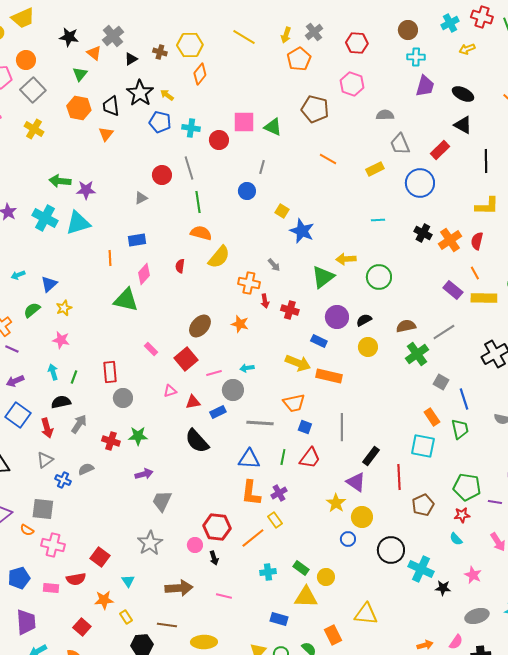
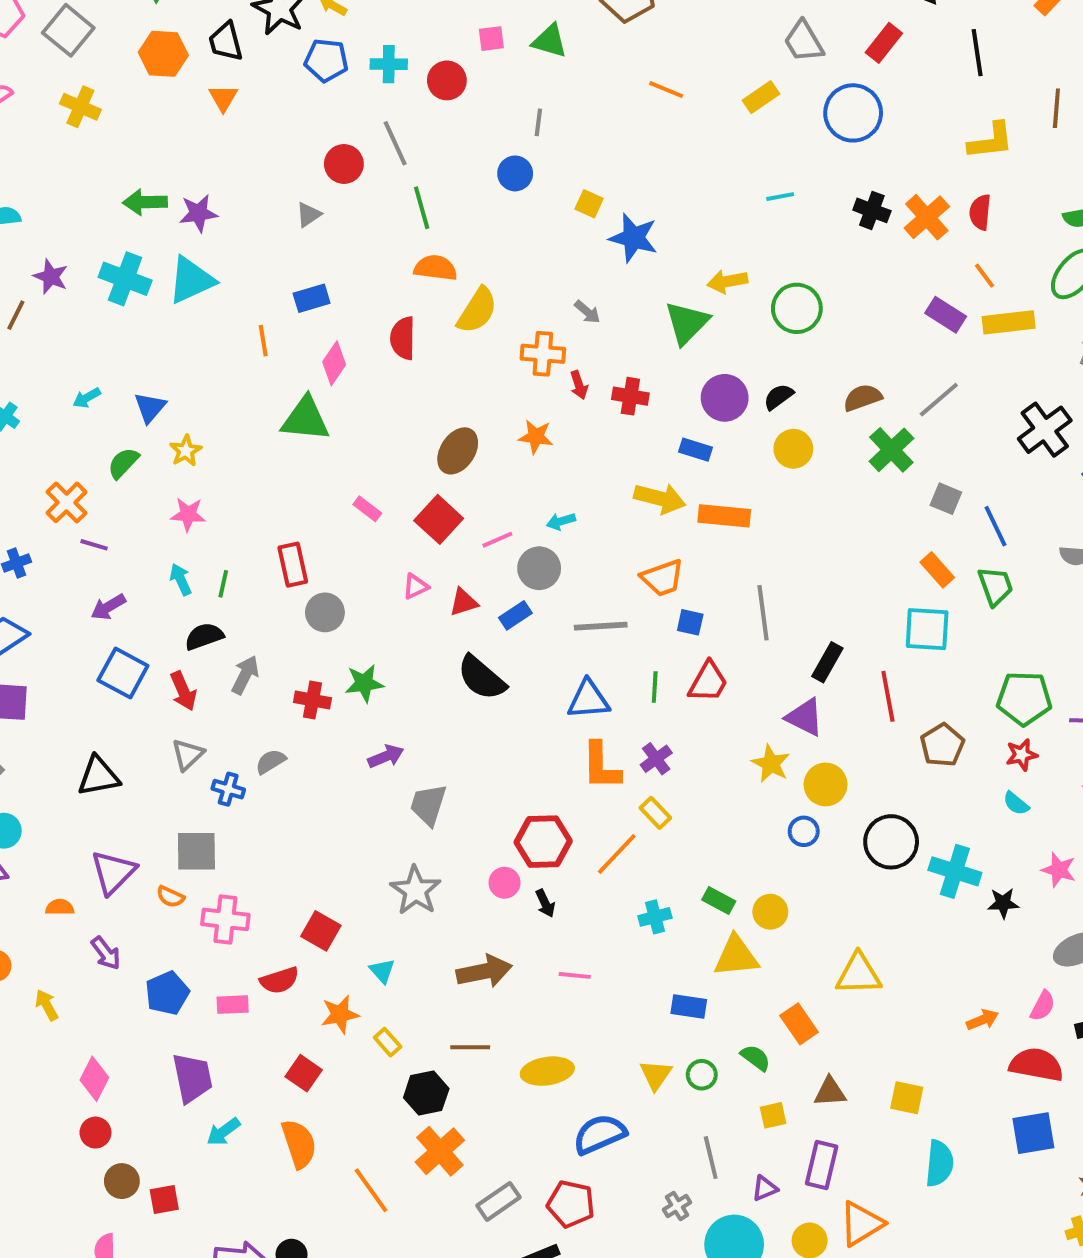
pink square: (244, 122) -> (491, 39), size x0.6
red semicircle: (180, 266) -> (403, 338), size x1.5

